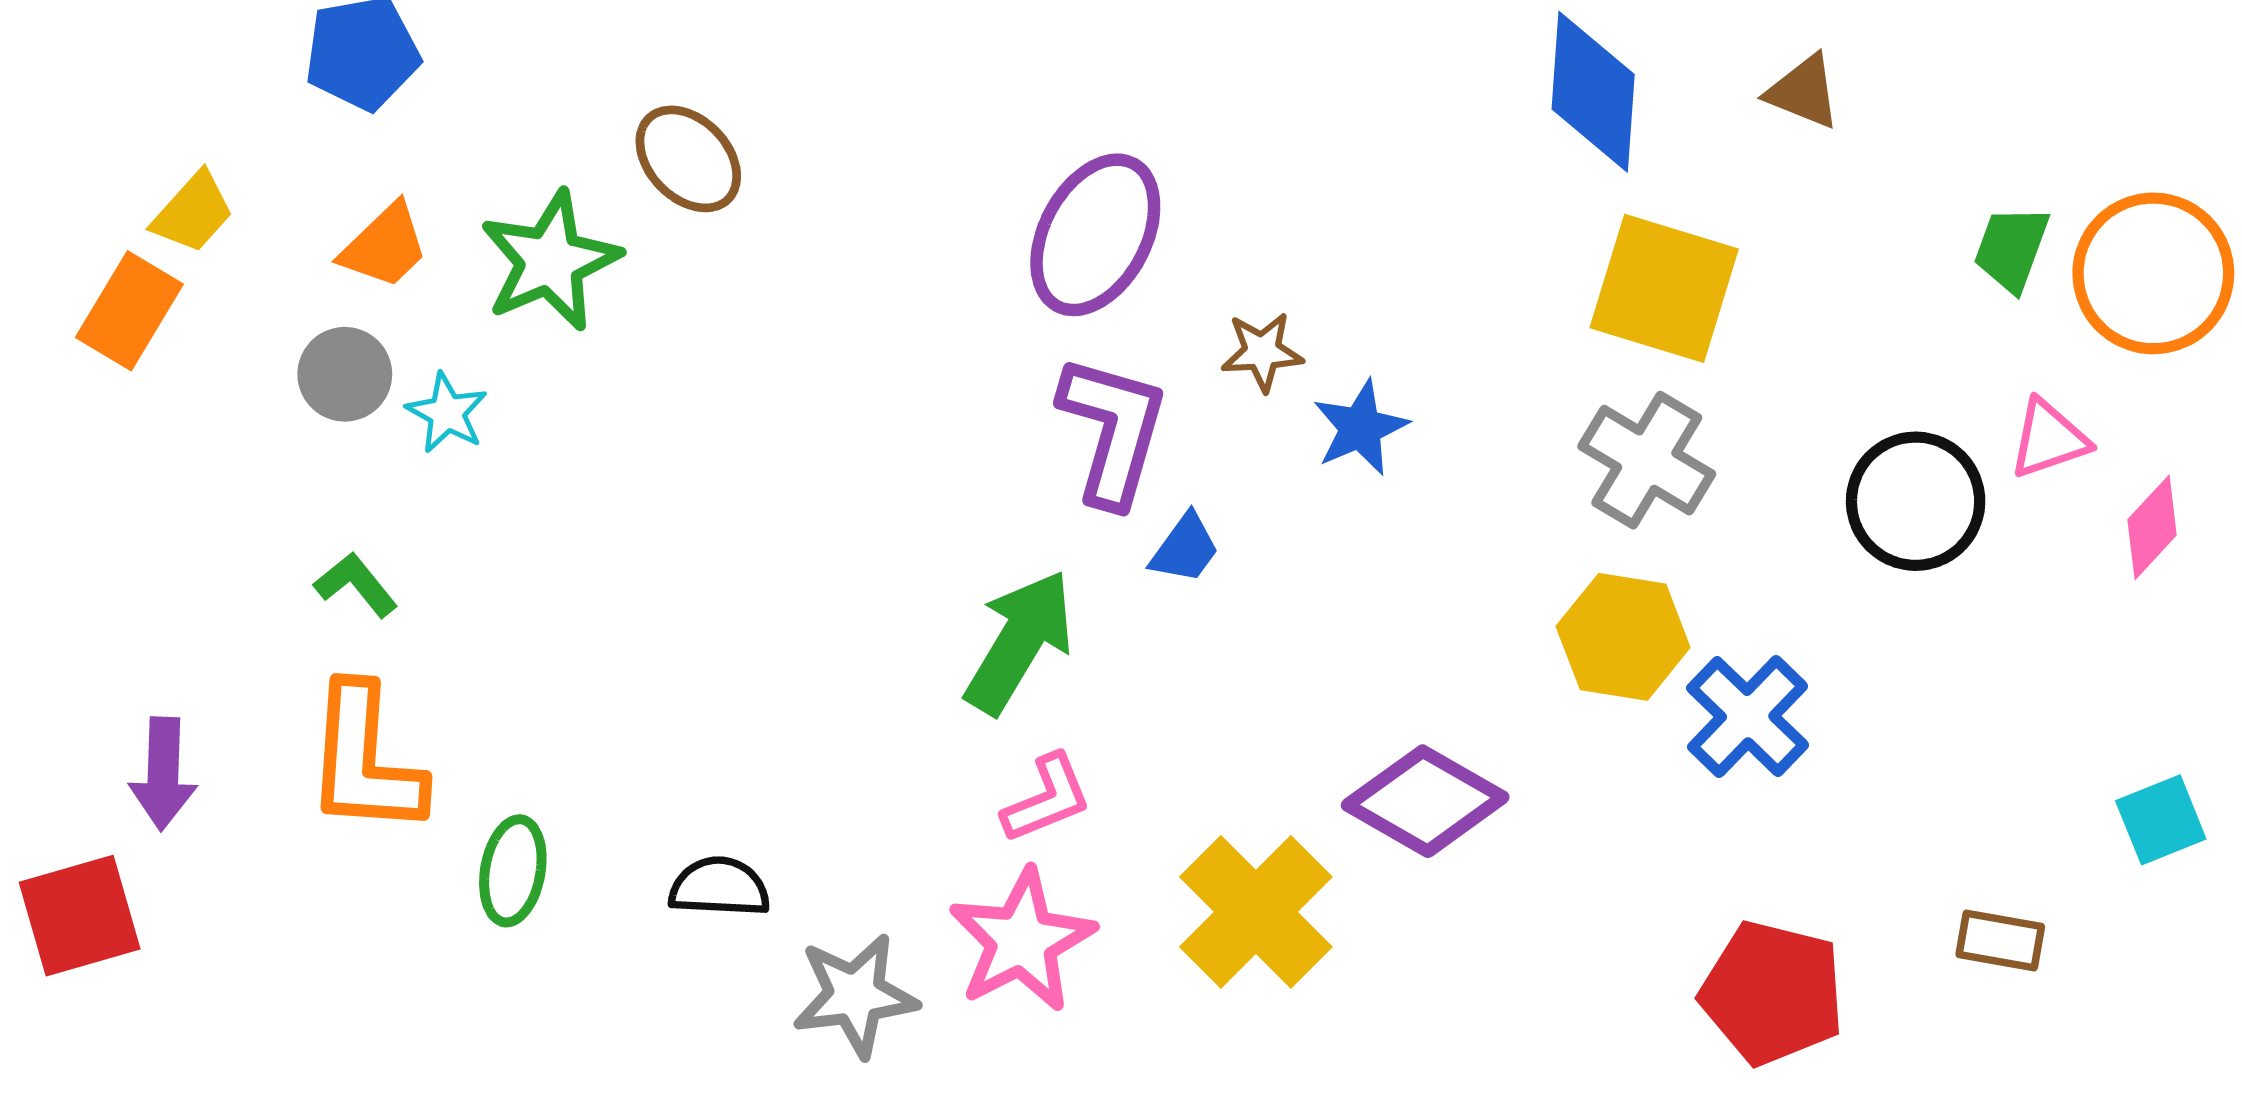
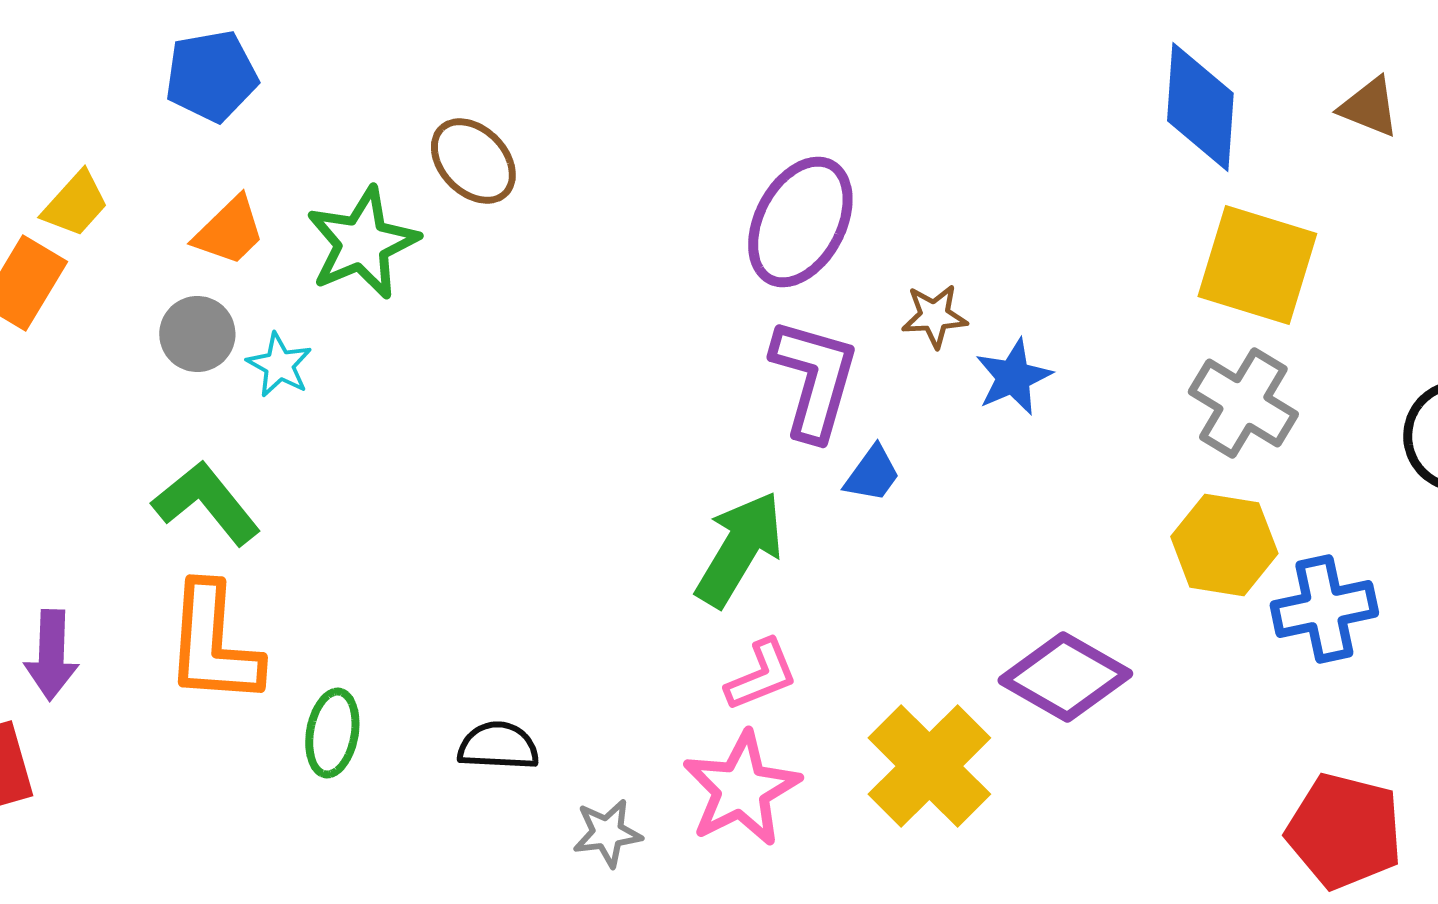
green L-shape: (356, 585) -> (206, 503), size x1.6
blue cross: (1748, 717) -> (1324, 609), turned 34
gray star: (855, 995) -> (607, 833), size x0.7

